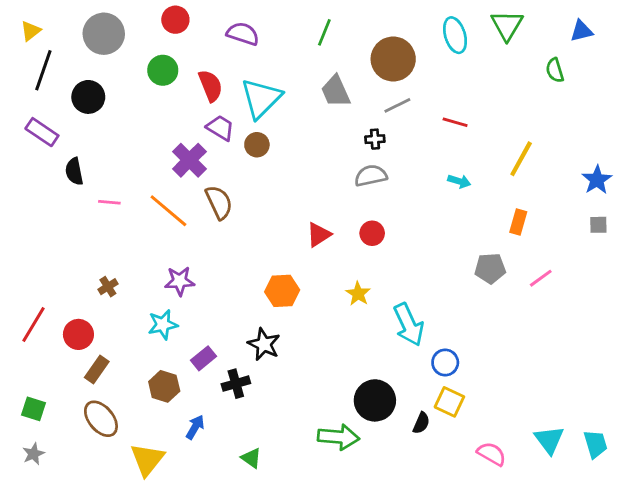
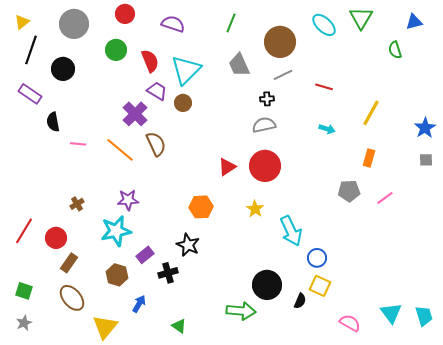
cyan ellipse: (455, 35) -> (324, 25), turned -30
red circle: (372, 233) -> (265, 166), size x1.8
cyan star: (163, 325) -> (116, 231), size x1.4

